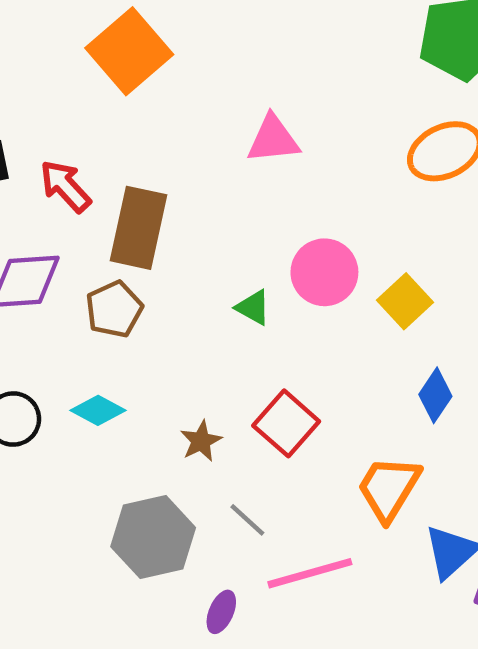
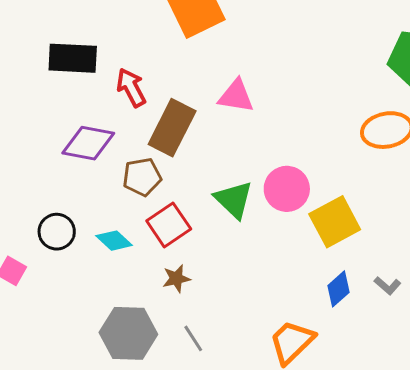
pink triangle: (273, 139) -> (236, 96), moved
yellow square: (405, 301) -> (335, 222), size x1.4
green triangle: (253, 307) -> (234, 200), size x1.6
red square: (286, 423) -> (169, 225), moved

